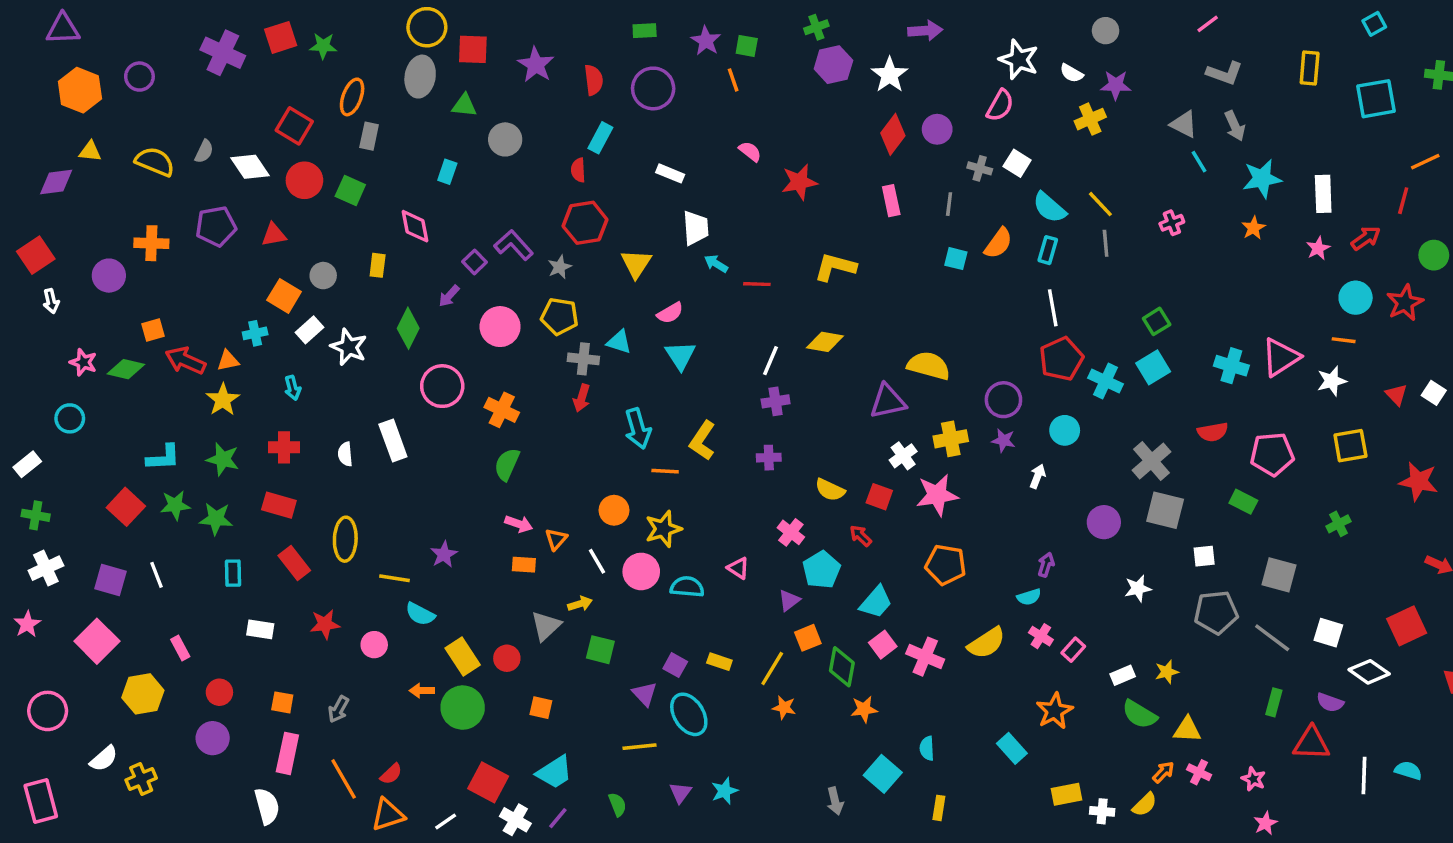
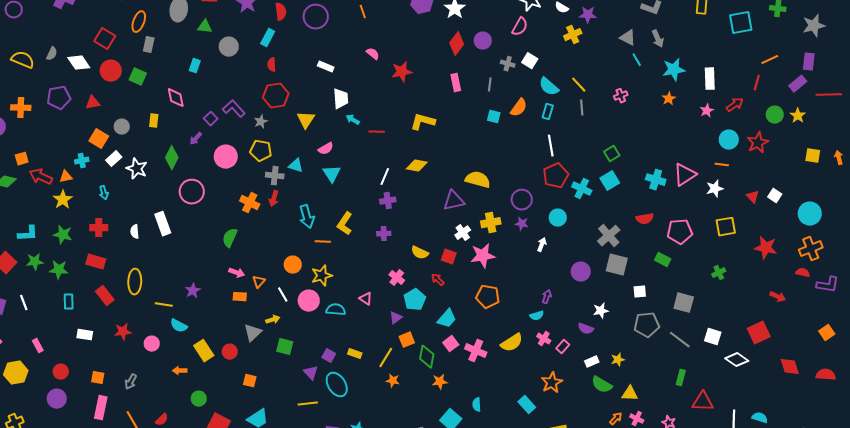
cyan rectangle: (600, 138) -> (268, 38), moved
orange cross: (502, 410) -> (250, 203), moved
purple semicircle: (1330, 702) -> (586, 329), moved
green circle: (463, 708) -> (199, 399), moved, size x0.6

